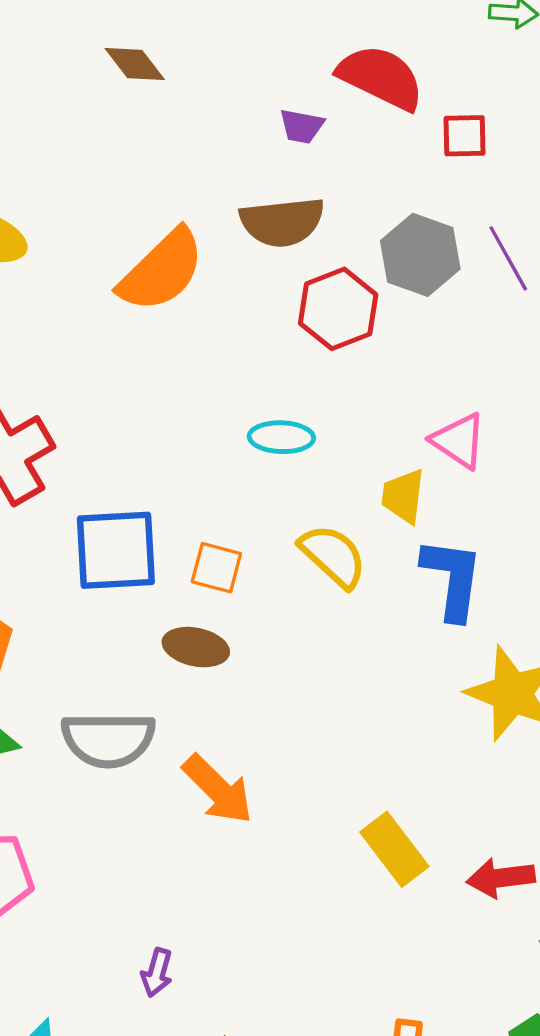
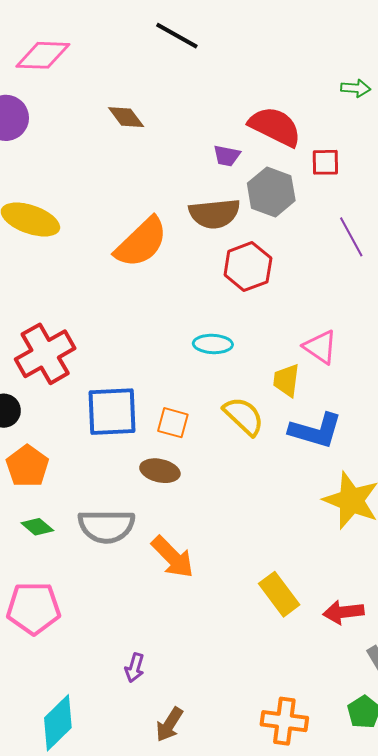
gray hexagon: (420, 255) -> (271, 192), moved
blue L-shape: (452, 579) -> (316, 431), turned 98

